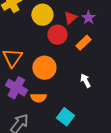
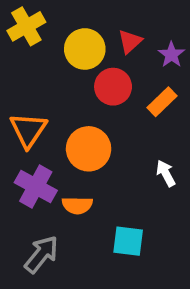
red triangle: (70, 18) -> (130, 41), moved
cyan square: (65, 117) -> (128, 241), turned -30

